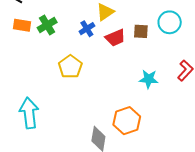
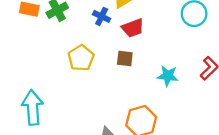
blue cross: (87, 29) -> (102, 16), turned -35
brown square: (141, 31) -> (125, 58), moved

